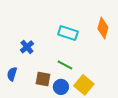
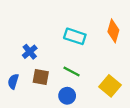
brown square: (43, 79) -> (41, 77), moved
yellow square: (84, 85) -> (110, 86), moved

